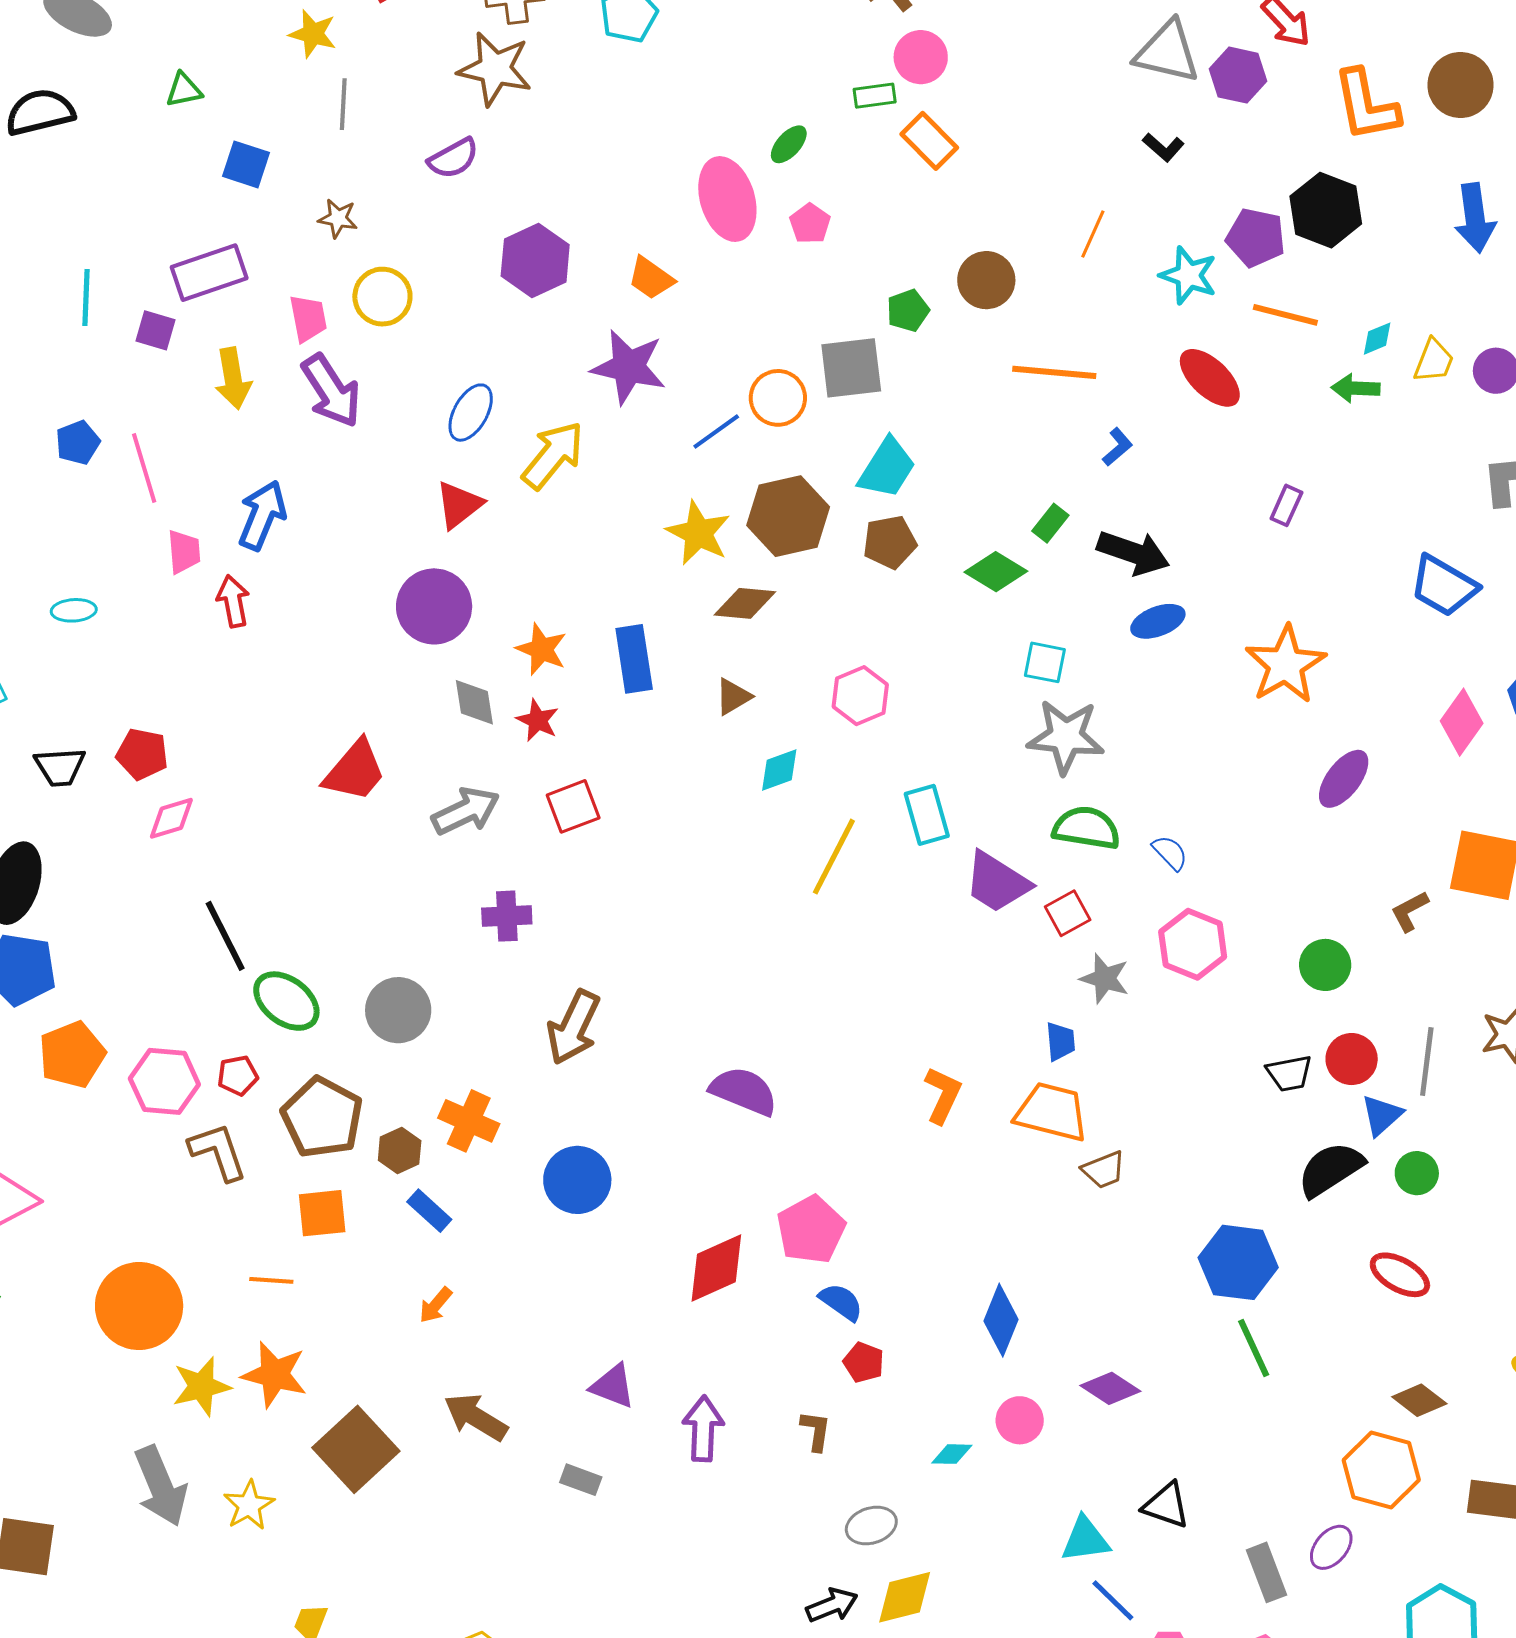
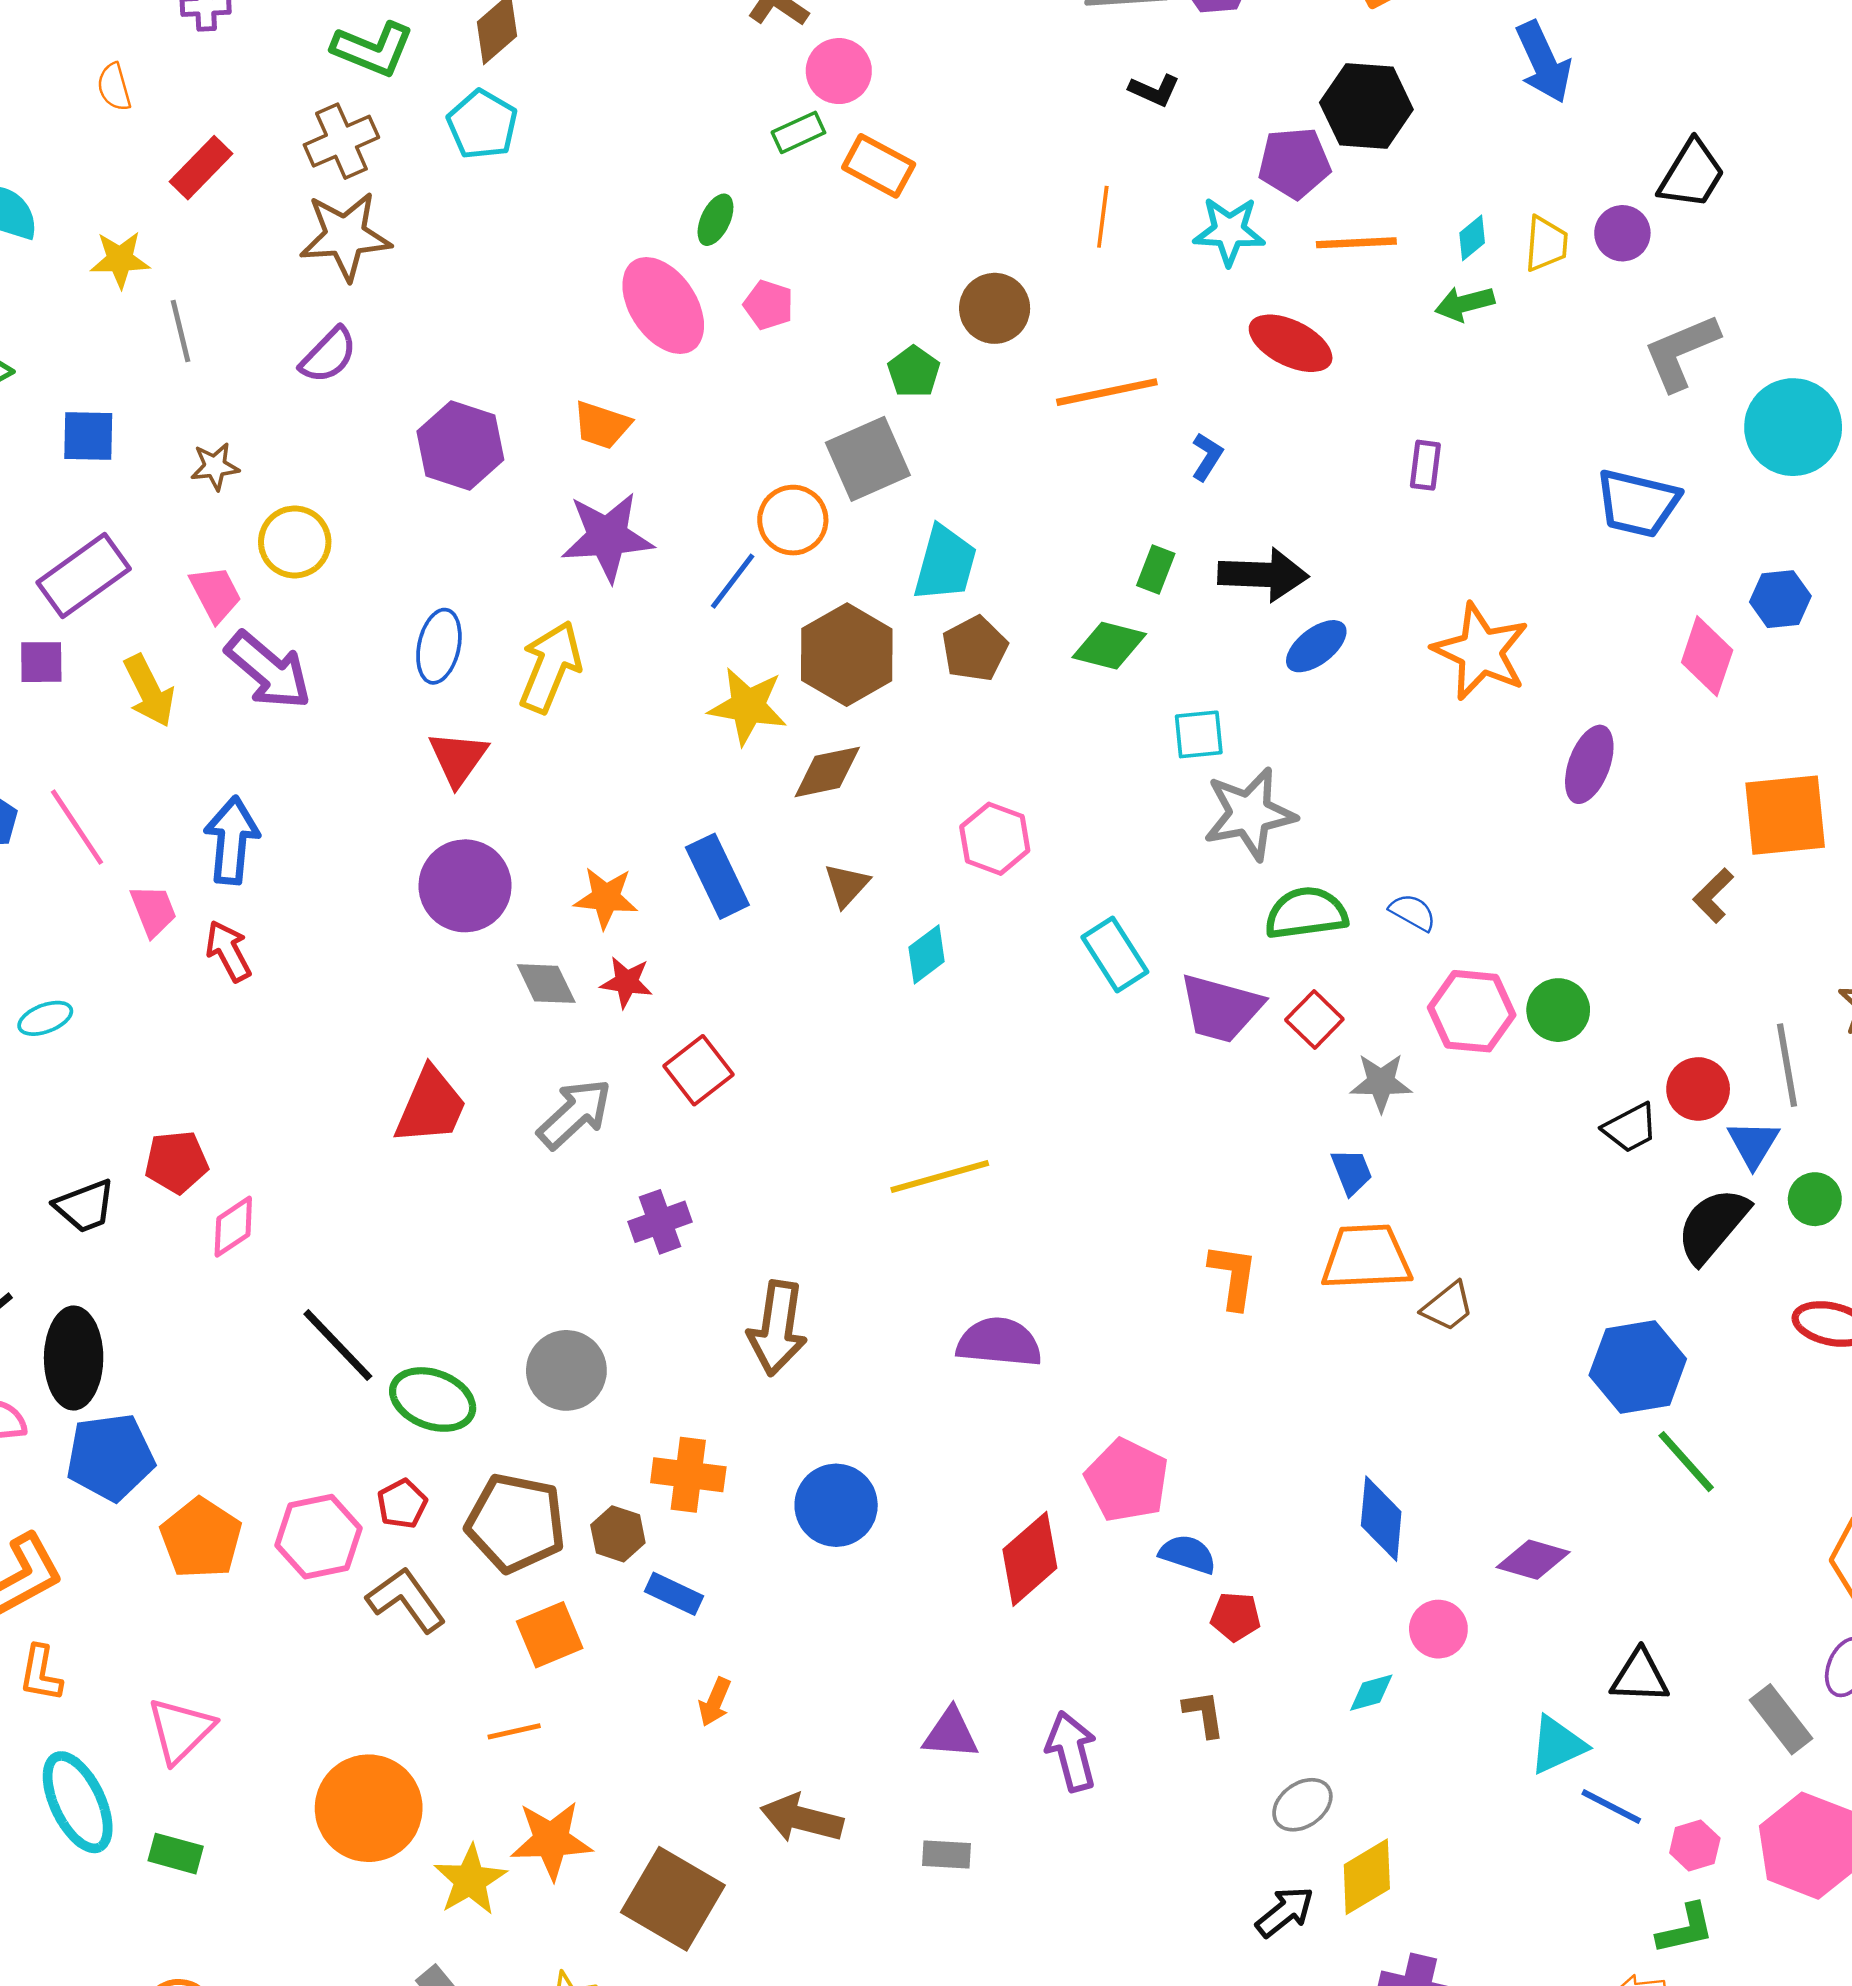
yellow line: (834, 857) -> (940, 1176), moved, turned 64
green circle: (1325, 965) -> (1558, 1010), moved

